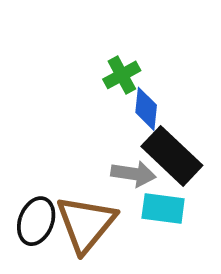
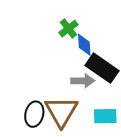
cyan rectangle: (163, 209) -> (105, 116), moved

